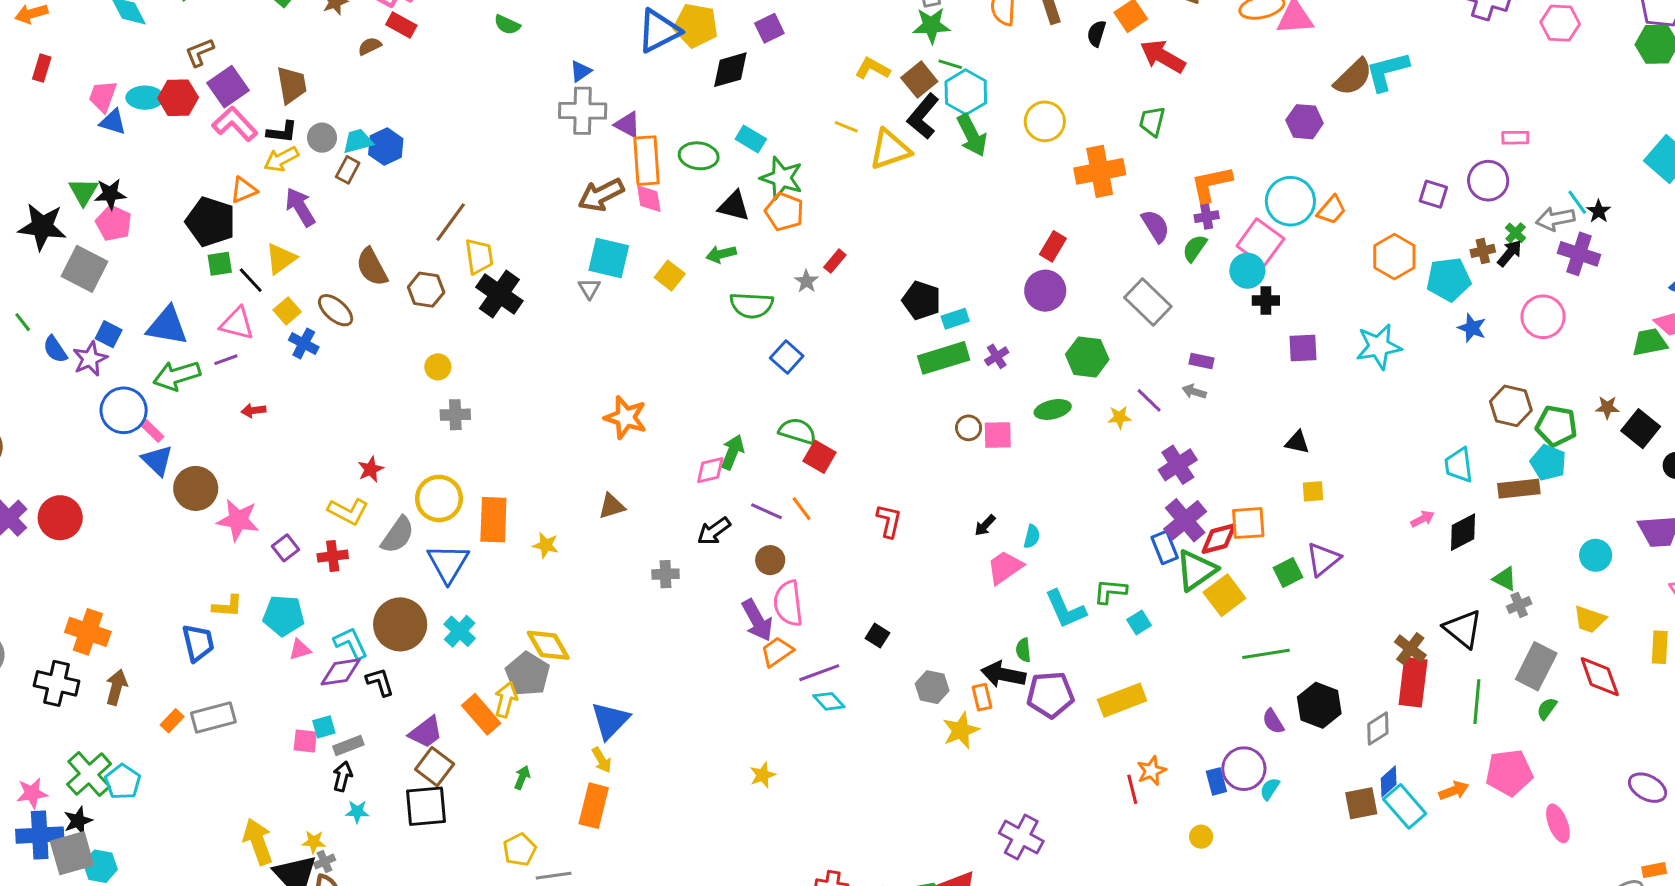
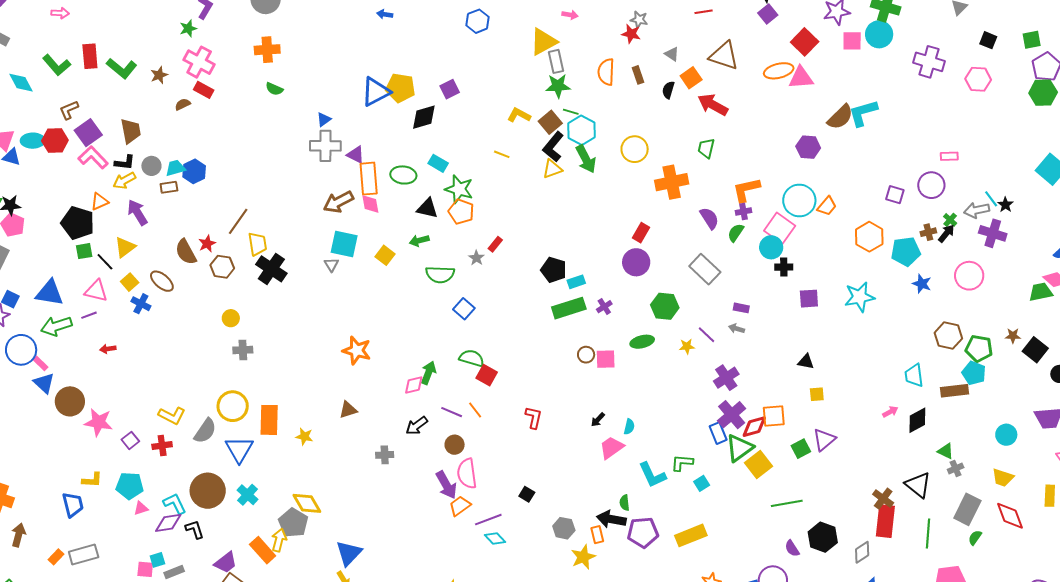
yellow triangle: (890, 149) -> (552, 169), moved, size x0.7
brown rectangle: (348, 170) -> (169, 187), turned 54
red star: (371, 469) -> (207, 244), moved

